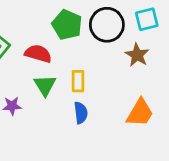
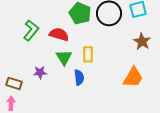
brown star: (137, 55) -> (142, 41), moved
blue semicircle: (81, 113) -> (79, 77), moved

